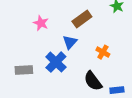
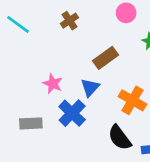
pink star: (41, 23) -> (53, 84), moved
orange cross: (103, 52) -> (132, 100), size x1.5

